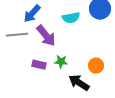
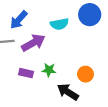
purple arrow: (46, 36) -> (33, 43), turned -80

